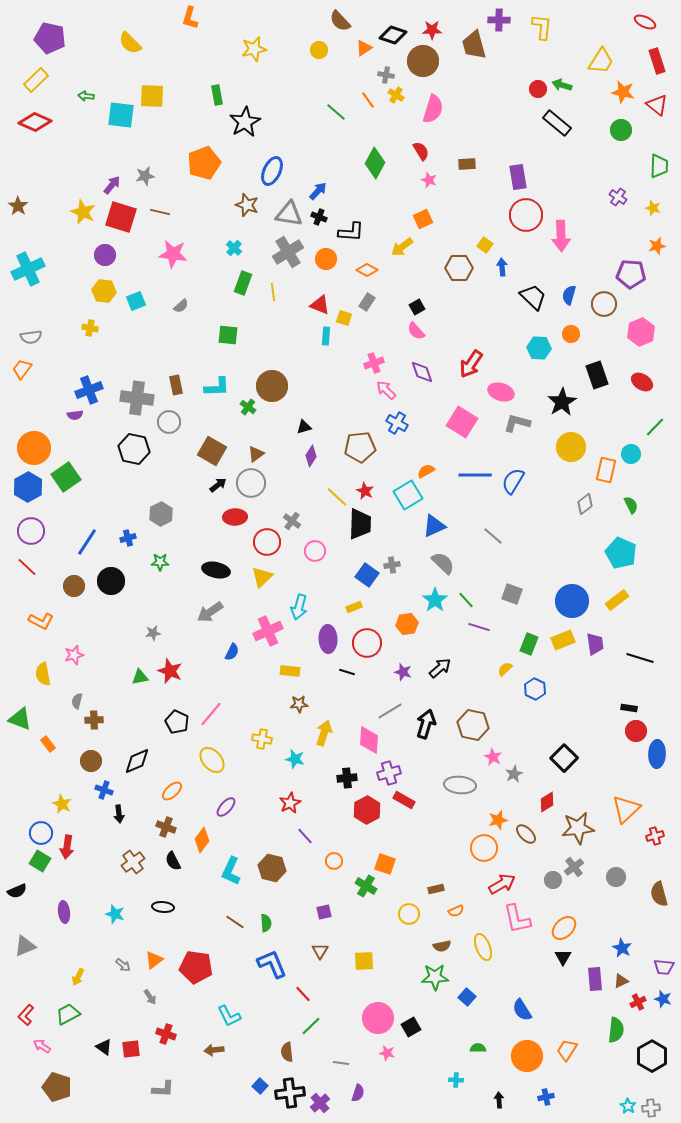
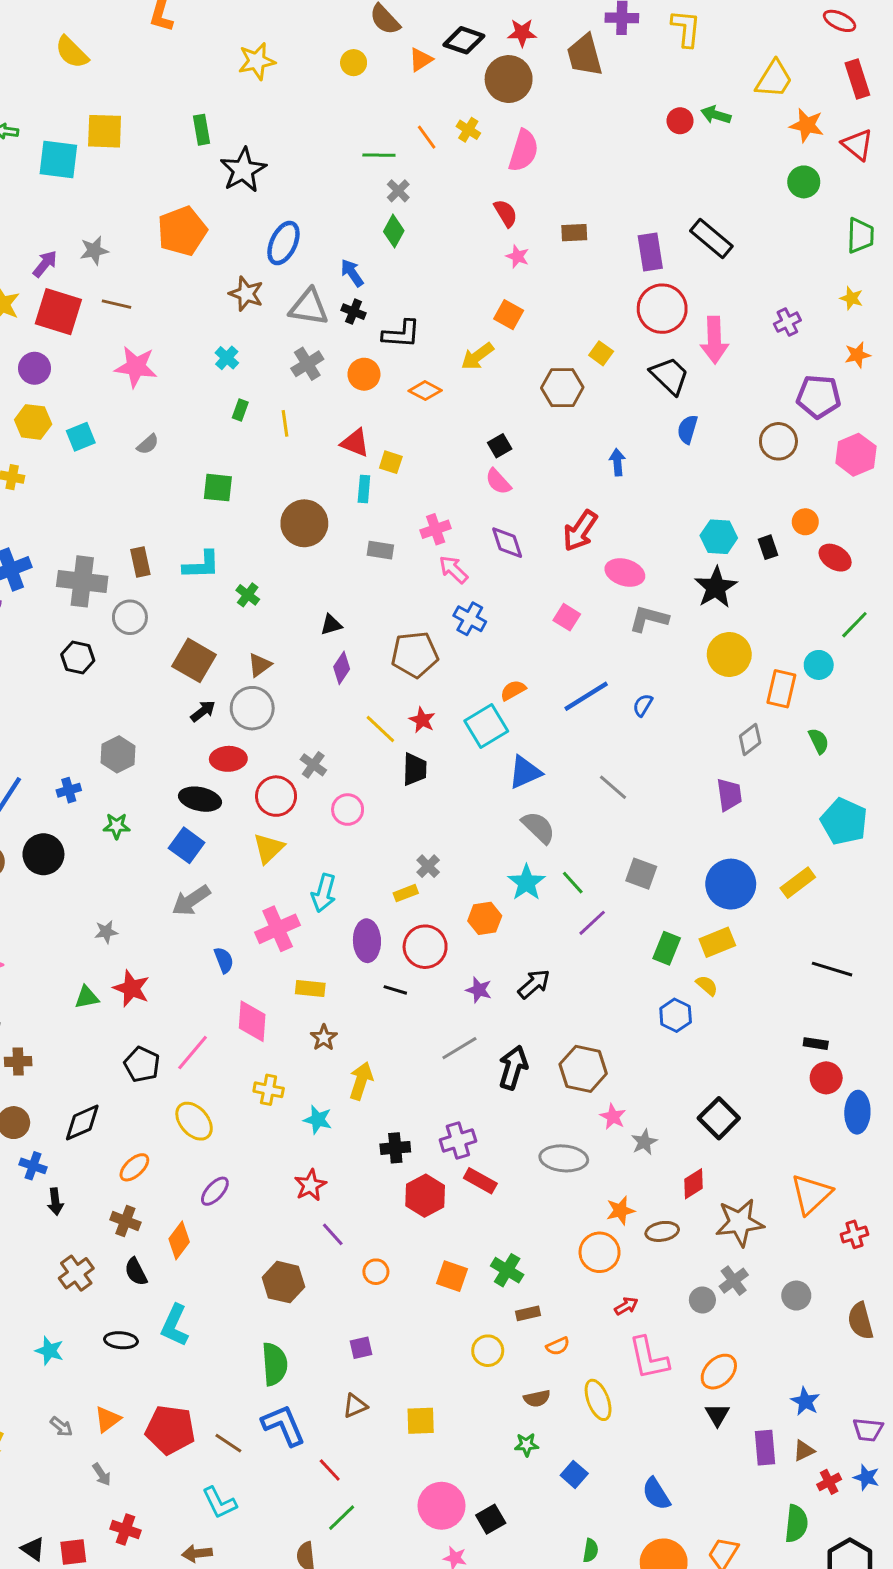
gray cross: (386, 75) -> (398, 191), moved, turned 35
green line: (336, 112) -> (379, 155), turned -40
black rectangle: (557, 123) -> (711, 239), moved
green diamond: (375, 163) -> (394, 231), moved, size x0.7
blue arrow: (318, 191) -> (352, 273), turned -78
purple cross: (618, 197) -> (787, 322), moved, turned 30
orange square: (423, 219) -> (509, 315), turned -36
gray cross: (288, 252) -> (307, 364), size x0.7
blue arrow: (502, 267) -> (617, 462), moved
green rectangle: (243, 283) -> (240, 410), size x0.6
blue semicircle: (569, 295) -> (687, 429), moved
black trapezoid: (533, 297) -> (670, 376), moved
gray rectangle: (367, 302) -> (380, 550), moved, turned 66
pink hexagon: (641, 332) -> (856, 455), moved
orange circle: (571, 334) -> (805, 522), moved
cyan hexagon: (539, 348) -> (719, 537), moved
black rectangle: (597, 375) -> (768, 547), size x0.6
brown circle: (272, 386) -> (304, 523), moved
pink square: (462, 422) -> (567, 617), size x0.6
black hexagon: (134, 449) -> (78, 657), size x0.7
blue line: (475, 475) -> (586, 696), turned -32
blue semicircle: (513, 481) -> (643, 705), size x0.6
black trapezoid: (360, 524) -> (415, 769), size x0.7
cyan pentagon: (621, 553) -> (844, 821), moved
gray cross: (392, 565) -> (428, 866), moved, turned -35
black ellipse: (216, 570) -> (200, 799), moved
blue square: (367, 575) -> (187, 845), moved
purple line: (479, 627) -> (592, 923), turned -60
purple trapezoid: (595, 644) -> (729, 795), moved
blue semicircle: (232, 652) -> (224, 960), turned -48
yellow semicircle: (505, 669) -> (707, 985), moved, turned 84
brown star: (299, 704) -> (324, 1038), turned -30
pink diamond: (369, 740) -> (252, 1021), moved
brown ellipse: (526, 834) -> (662, 1231), turned -55
cyan L-shape: (231, 871) -> (175, 1325), moved
red arrow: (502, 884) -> (626, 1306), size x0.6
green cross: (366, 886) -> (507, 1270), moved
brown line: (235, 922) -> (228, 1443), moved
green semicircle: (266, 923) -> (275, 1364), size x1.6
brown triangle: (320, 951) -> (355, 1406), turned 36
green star: (435, 977) -> (526, 1445), size x0.6
green semicircle: (478, 1048) -> (591, 1550), turned 98

